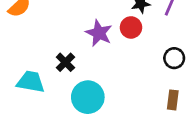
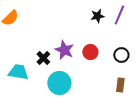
red circle: (131, 27) -> (90, 52), moved
purple star: (99, 33) -> (64, 50), moved

